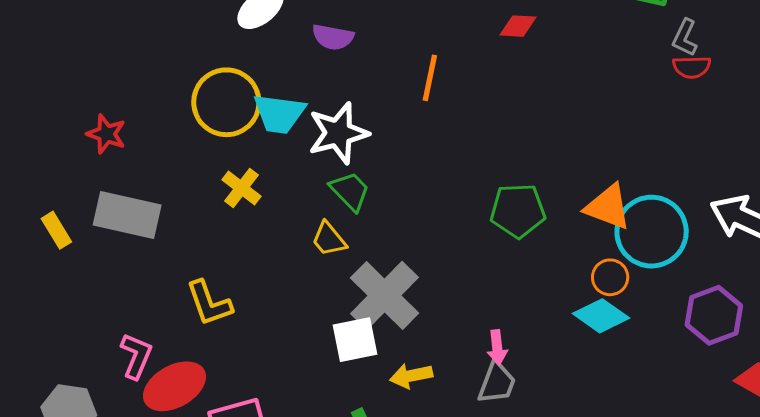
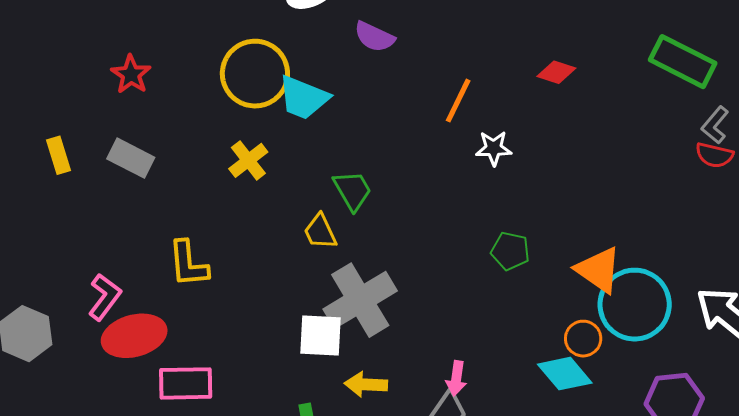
white star: (338, 133) -> (494, 148), moved, size x0.6
green pentagon: (518, 211) -> (510, 251), size x0.7
gray rectangle: (127, 215) -> (131, 158), size x0.7

